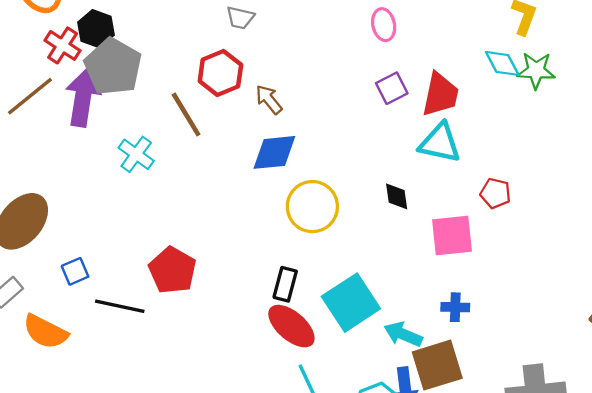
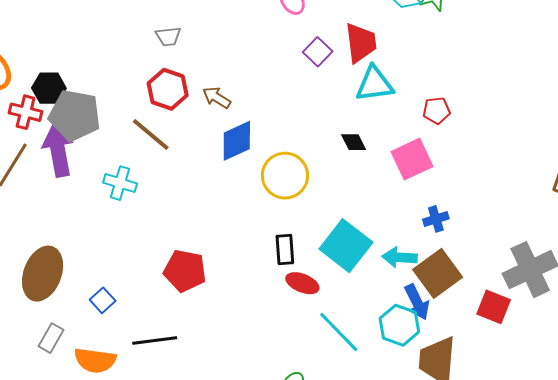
black line: (120, 306) -> (155, 341), moved
red ellipse: (291, 326) -> (302, 283), size x0.7

